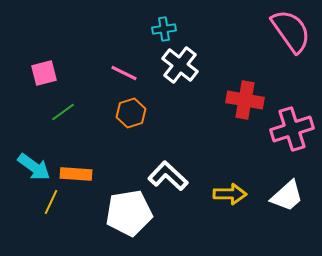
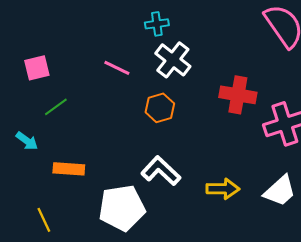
orange hexagon: (131, 113) -> (160, 108), moved
cyan arrow: (34, 167) -> (27, 141), moved, size x0.7
yellow line: (51, 202) -> (44, 220), moved, turned -50

